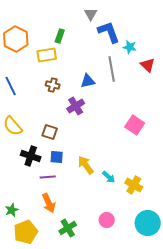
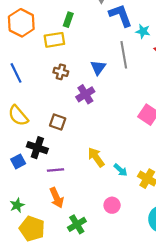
blue triangle: (88, 81) -> (98, 68), turned -42
blue square: (57, 157) -> (18, 161), moved, turned -32
pink circle: (107, 220) -> (112, 205), moved
yellow pentagon: (26, 232) -> (32, 229), turned -30

